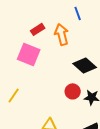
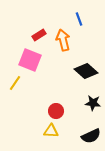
red circle: (73, 91) -> (56, 111), moved
yellow line: (14, 95) -> (15, 83), moved

